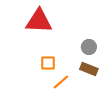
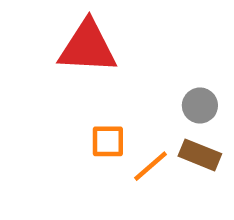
orange line: (61, 82) -> (150, 166), moved

